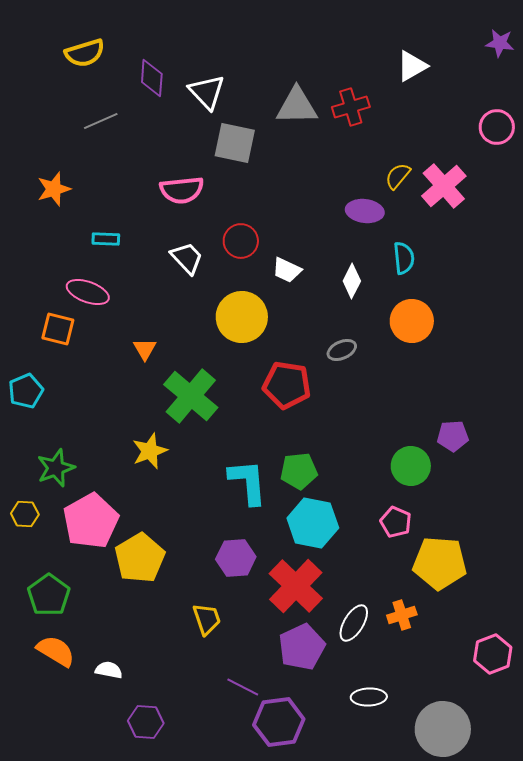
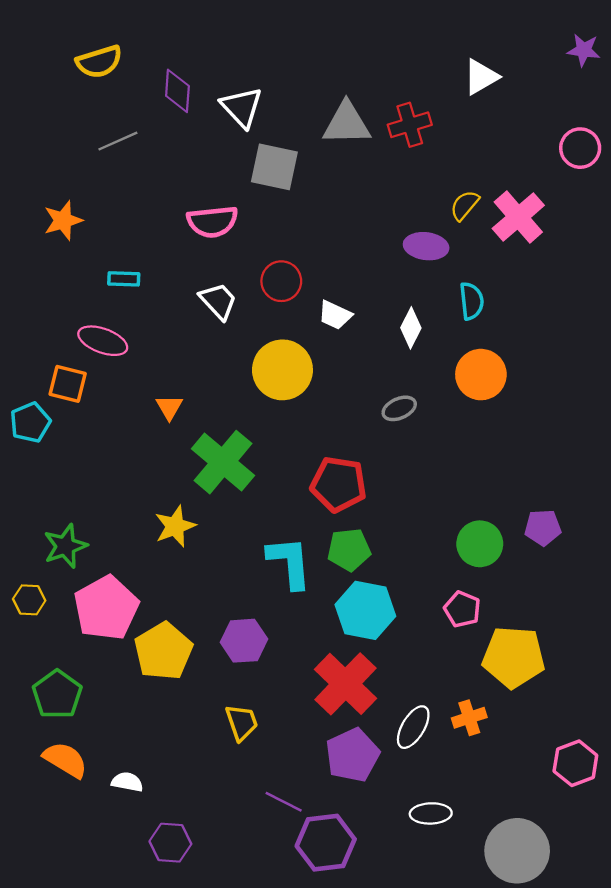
red pentagon: (287, 385) -> (339, 484), moved
cyan pentagon: (26, 391) -> (30, 422), moved
purple pentagon: (453, 436) -> (543, 527), moved
purple hexagon: (236, 558) -> (244, 641), moved

